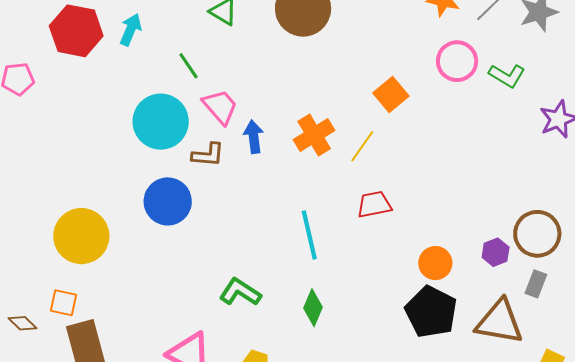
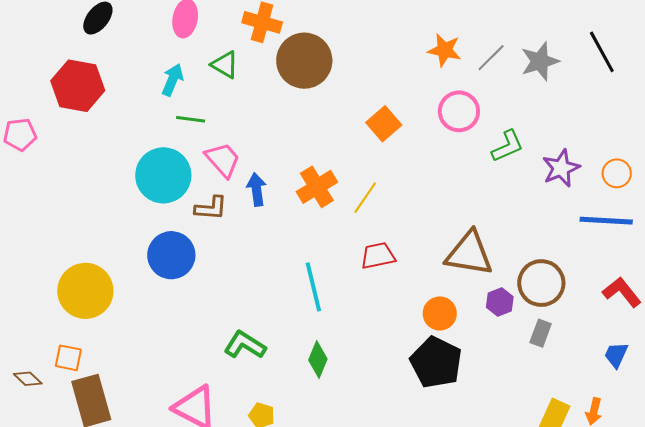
cyan arrow: (131, 30) -> (173, 80), moved
green line: (189, 66) -> (191, 119), turned -48
green L-shape: (507, 76) -> (507, 146), moved, turned -54
orange square: (391, 95) -> (384, 124), moved
brown triangle: (499, 322) -> (469, 254), moved

